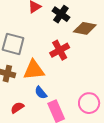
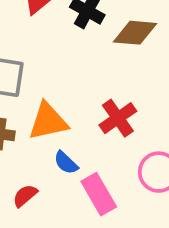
red cross: (60, 50) -> (118, 118), moved

